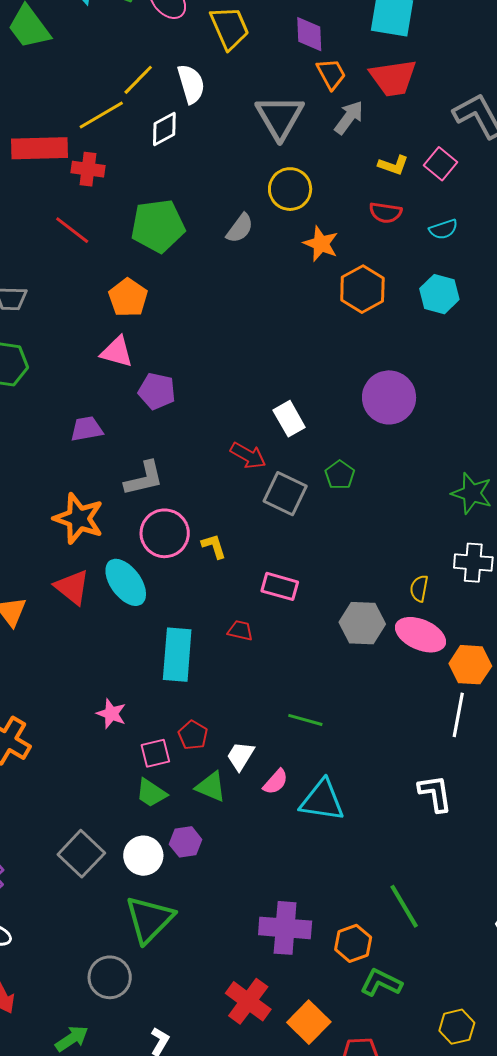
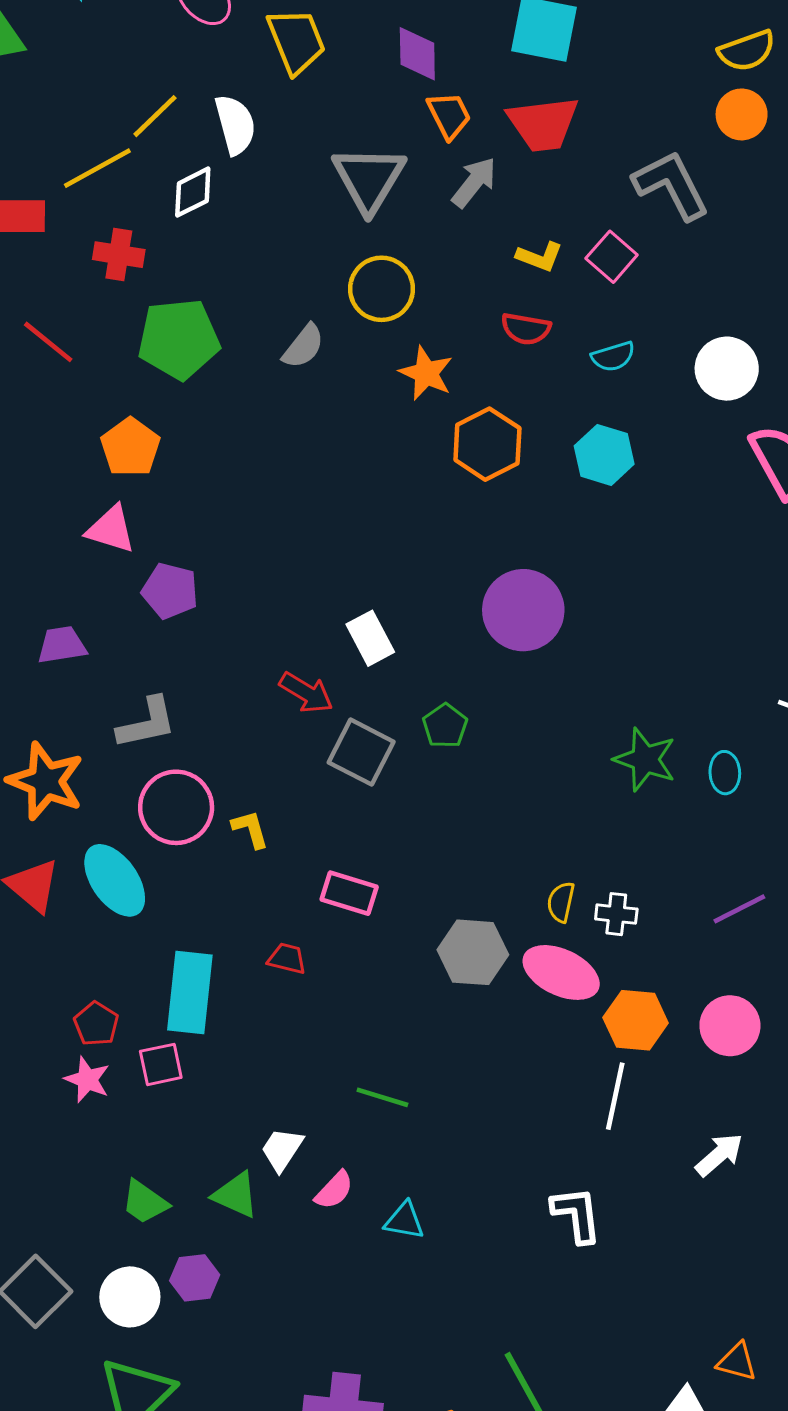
red cross: (88, 169) -> (119, 255), moved
white cross: (473, 563) -> (616, 914), moved, size x0.7
red pentagon: (193, 735) -> (96, 1024), moved
pink square: (155, 753) -> (161, 1064), moved
cyan triangle: (322, 800) -> (404, 1221), size x0.6

